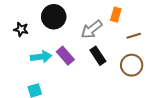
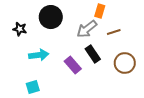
orange rectangle: (116, 15) -> (100, 11), moved
brown line: (134, 36) -> (114, 32), moved
purple rectangle: (65, 56) -> (73, 65), moved

